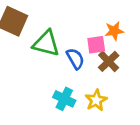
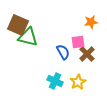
orange star: (114, 31) -> (91, 22), moved
green triangle: (46, 43) -> (28, 37), moved

